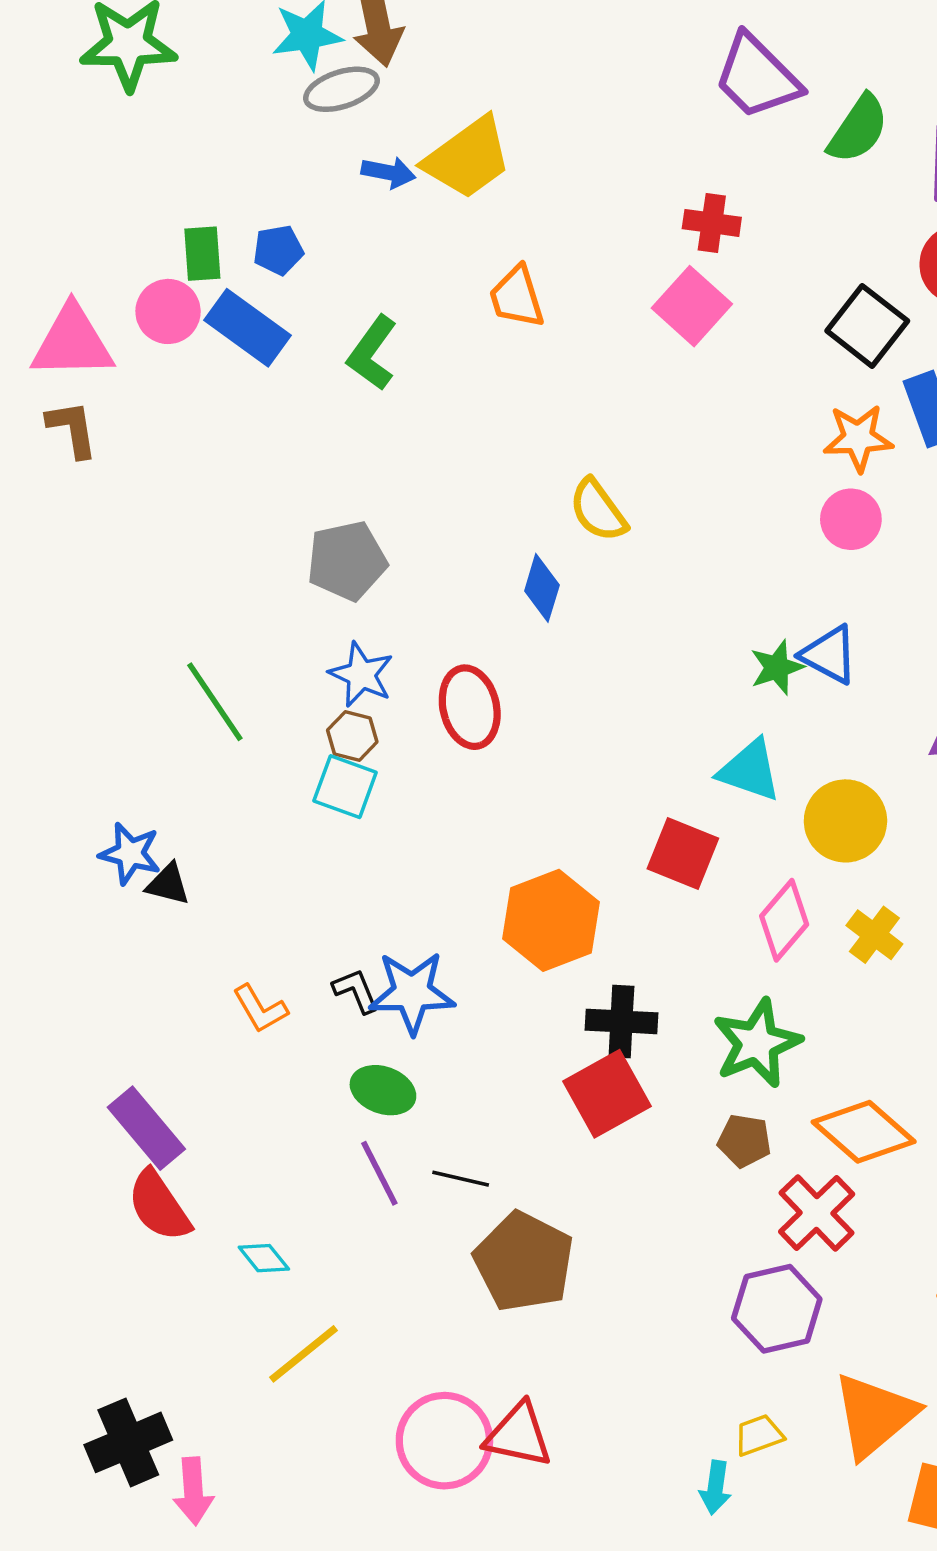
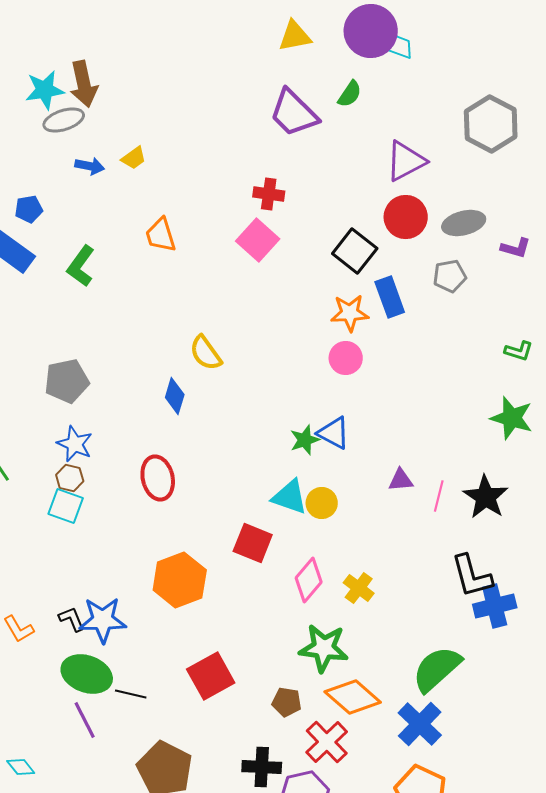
green semicircle: (858, 129) -> (350, 94), moved, size x0.7
yellow trapezoid: (468, 158) -> (134, 158), size x0.5
red ellipse: (470, 707) -> (158, 478), moved
yellow circle: (845, 821) -> (322, 503), moved, size x0.7
black cross: (621, 1021) -> (262, 767), moved
green star: (757, 1043) -> (324, 648), moved, turned 30
green ellipse: (383, 1090) -> (87, 674), size x1.4
black line: (461, 1179) -> (131, 694), moved

